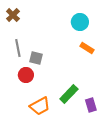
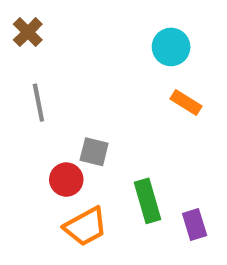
gray square: (36, 58) -> (94, 152), moved
red circle: (26, 75) -> (66, 180), moved
green rectangle: (69, 94) -> (148, 201), turned -60

